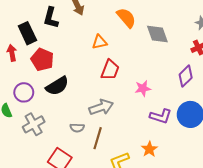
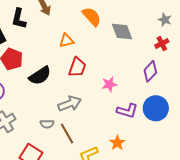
black semicircle: (57, 86) -> (40, 76), moved
brown line: (98, 138) -> (67, 133), turned -45

